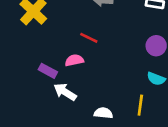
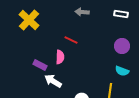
pink semicircle: (74, 60) -> (60, 57), turned 104

